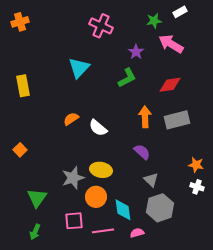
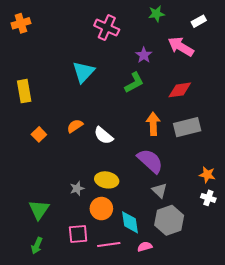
white rectangle: (180, 12) -> (199, 21), moved
green star: (154, 21) -> (156, 14), moved
orange square: (20, 150) -> (39, 134), moved
purple semicircle: (142, 152) -> (150, 161), size x1.5
gray star: (73, 178) -> (77, 188), size x0.6

